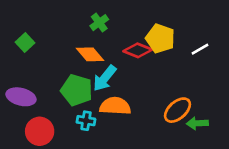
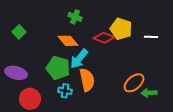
green cross: (99, 23) -> (75, 17), turned -32
white line: (200, 49) -> (151, 37), turned 32
orange semicircle: (115, 106) -> (87, 80), turned 75

